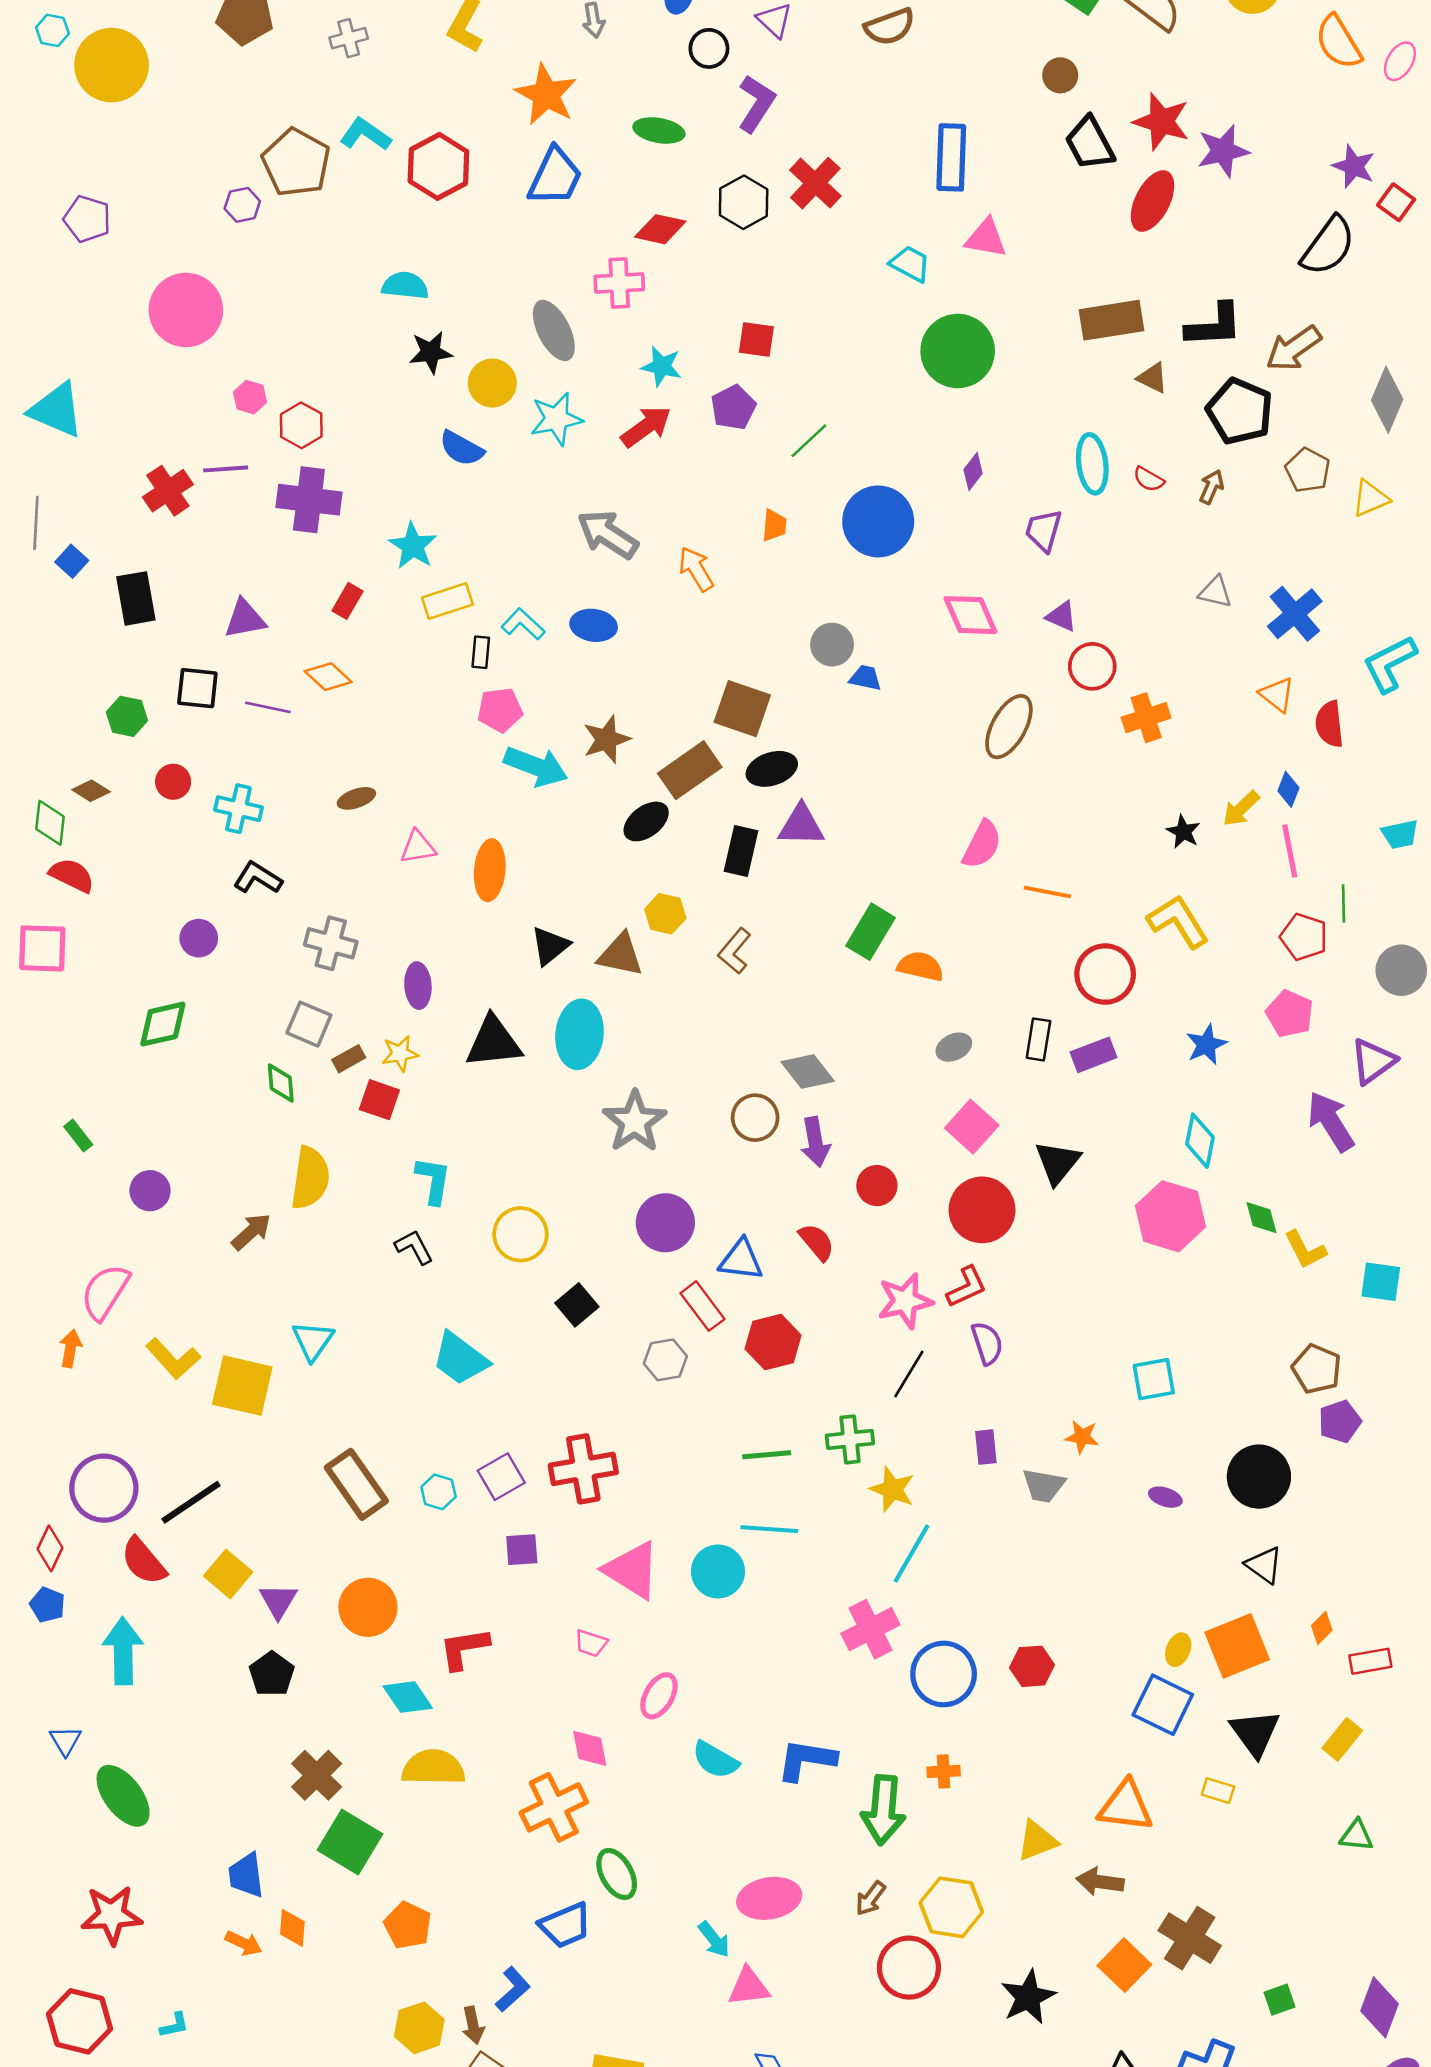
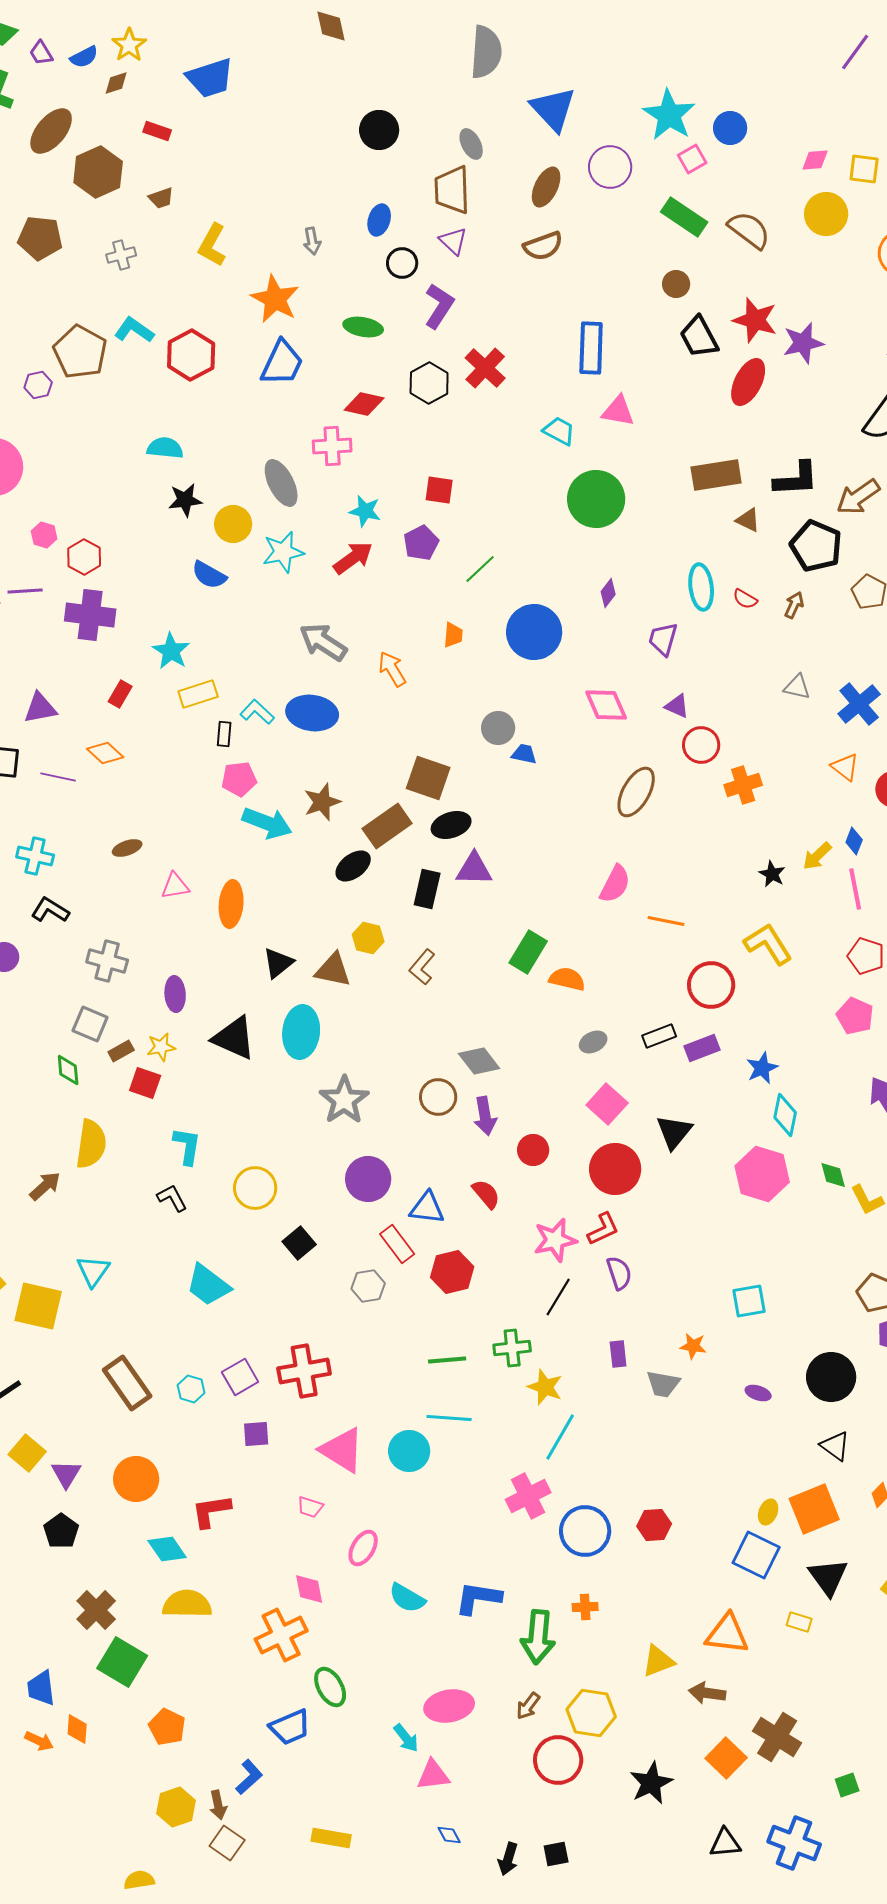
blue ellipse: (594, 625) -> (312, 713), size x1.4
black rectangle: (1038, 1039) -> (659, 1036), turned 60
black triangle: (494, 1042) -> (234, 1038), turned 30
blue star: (1206, 1045) -> (762, 1068), moved

